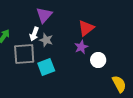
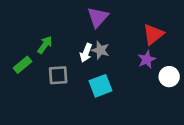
white arrow: (34, 34) -> (86, 53), moved
gray square: (24, 54) -> (58, 75), moved, size x0.7

